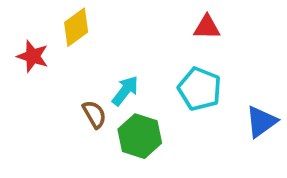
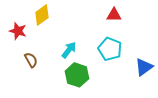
brown semicircle: (94, 114) -> (31, 60), moved

